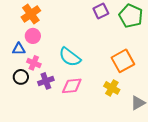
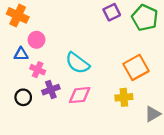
orange cross: (31, 14) -> (18, 15), moved, turned -30
black circle: (21, 77) -> (23, 97), moved
yellow cross: (112, 88) -> (124, 97), turned -35

